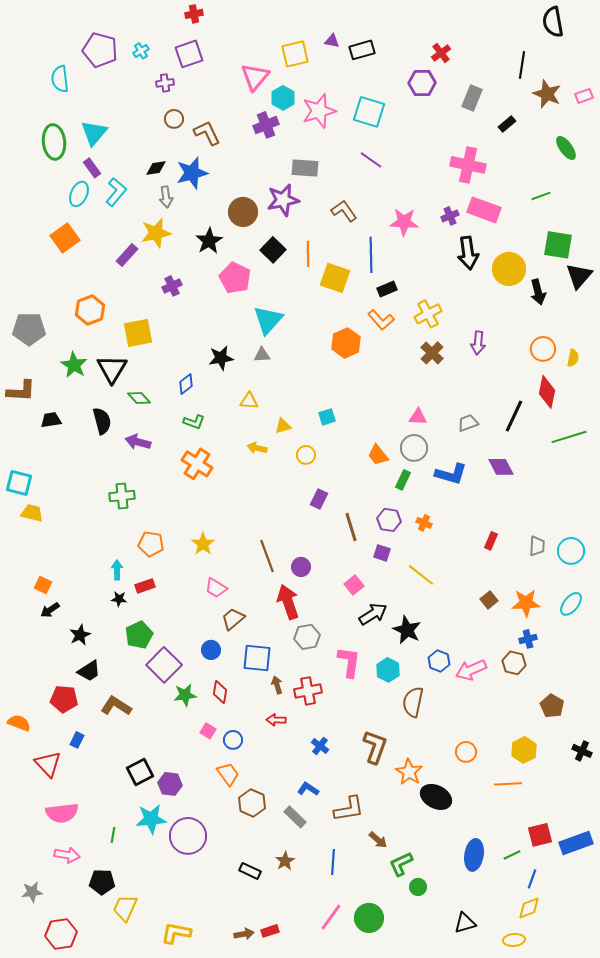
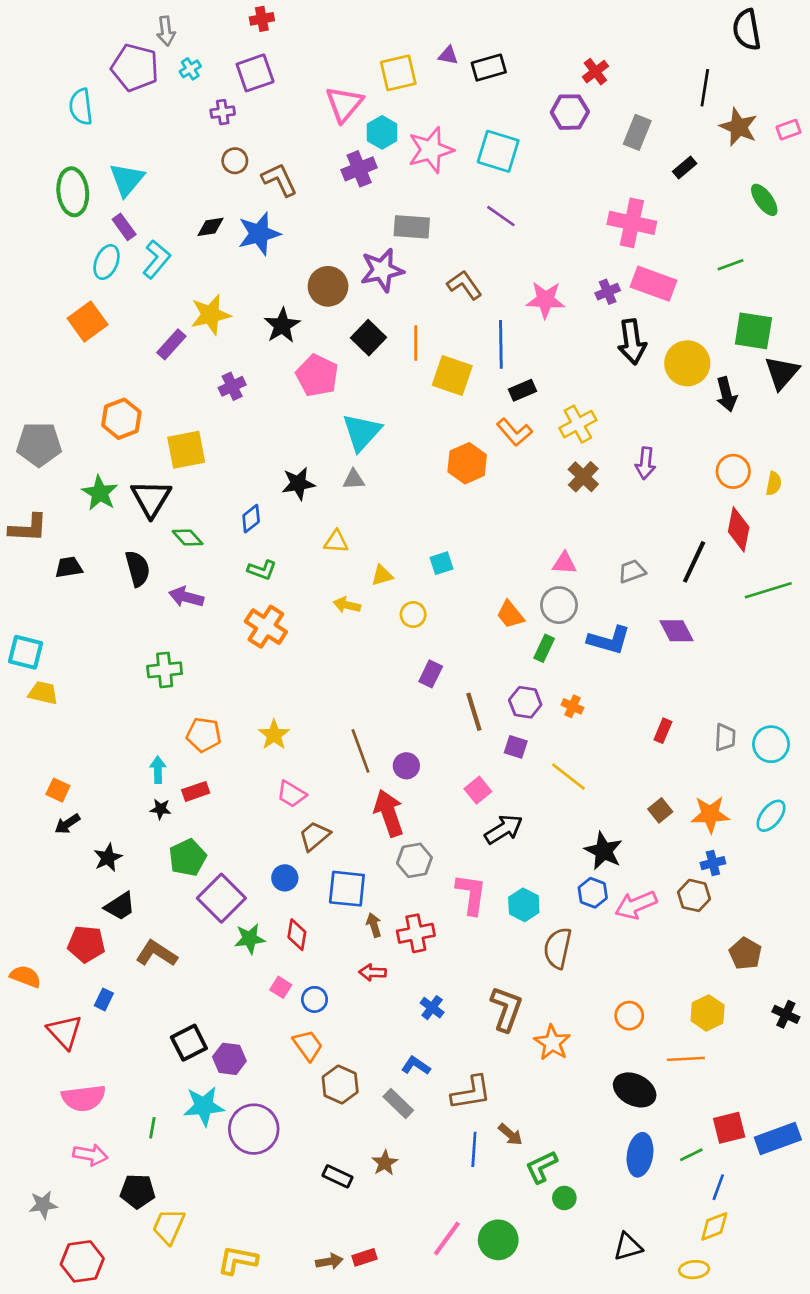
gray arrow: (166, 197) -> (166, 31), moved
black star: (407, 630) -> (604, 851), moved
black ellipse: (436, 797) -> (635, 1090), moved
blue line: (333, 862) -> (474, 1149), moved

